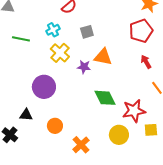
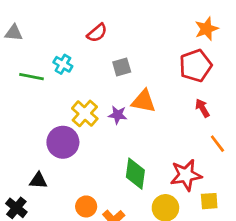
cyan cross: (53, 30) -> (63, 64), moved, turned -32
yellow cross: (60, 53) -> (85, 113), moved
green diamond: (105, 98) -> (135, 174), moved, turned 35
orange circle: (55, 126) -> (86, 206), moved

